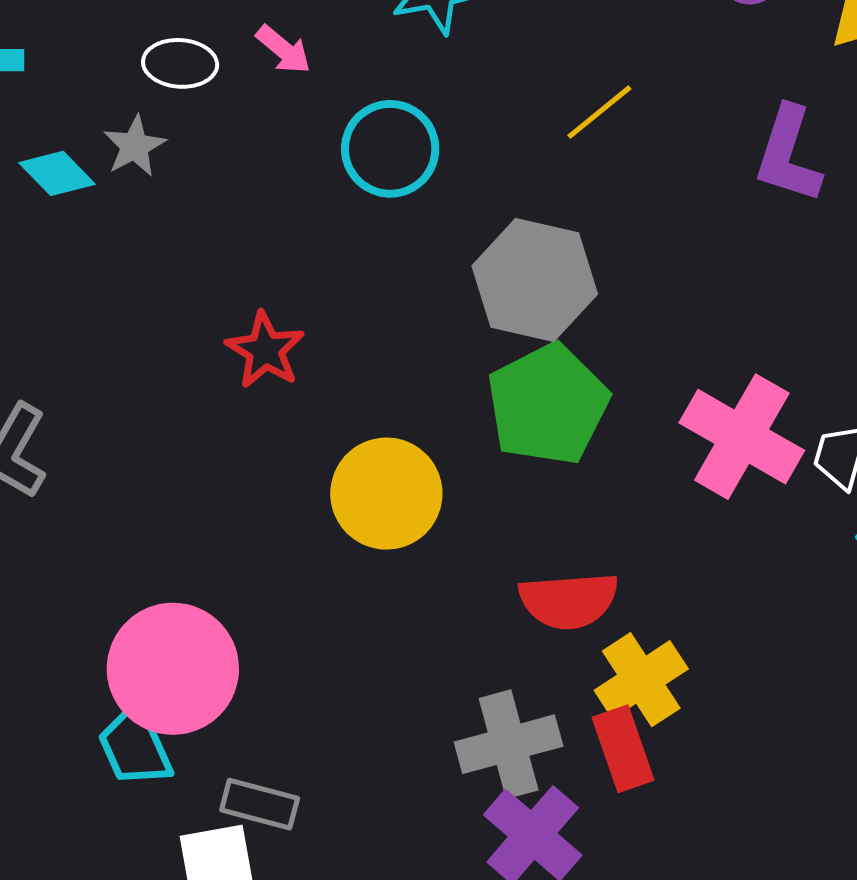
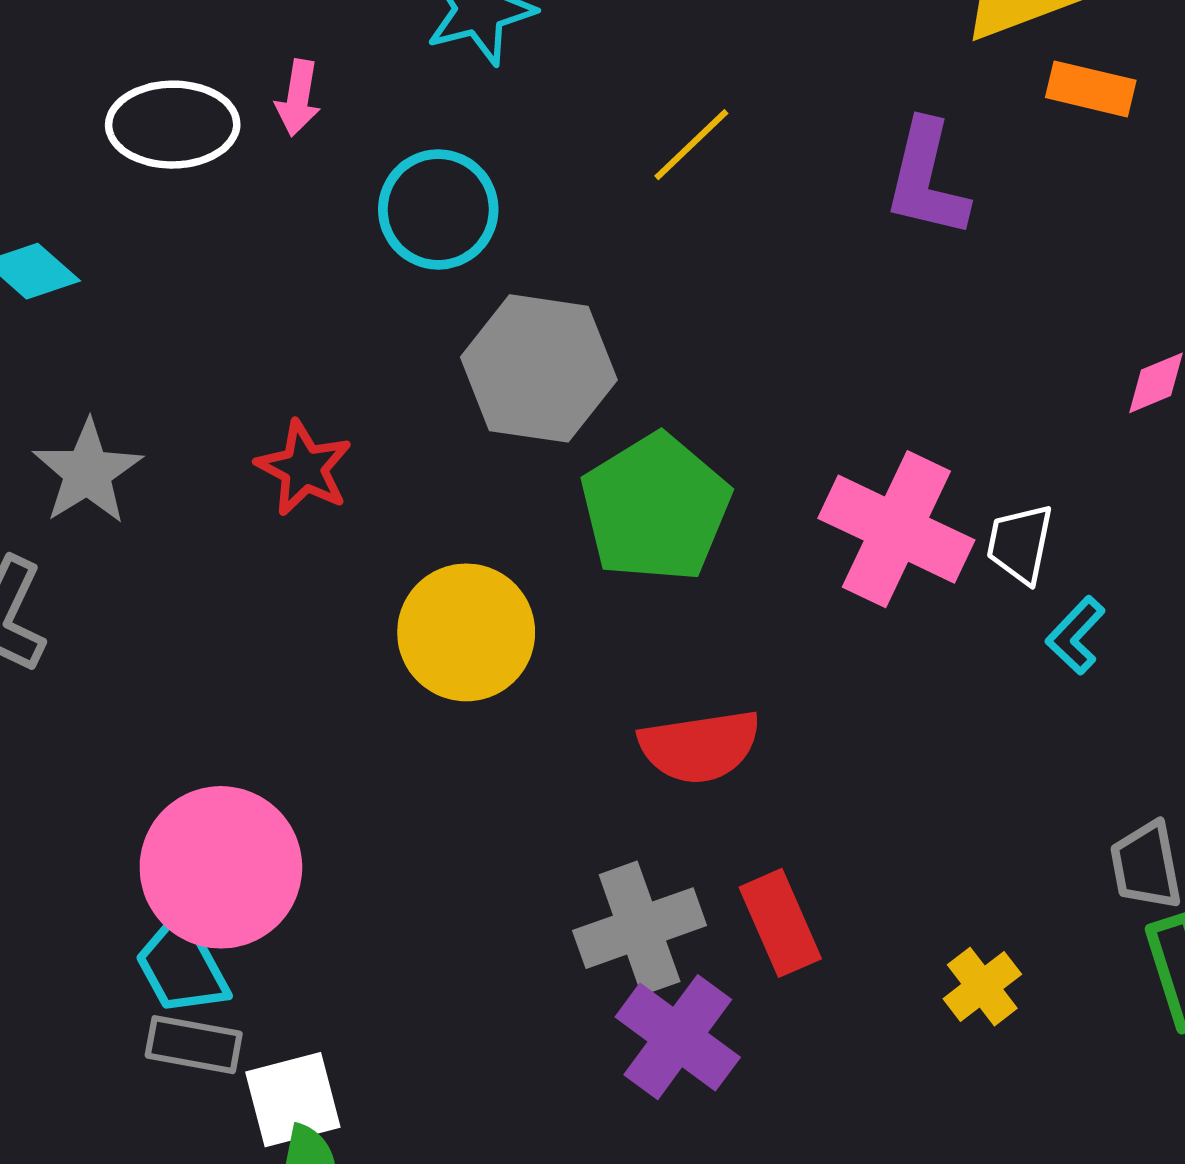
pink arrow: (283, 50) -> (298, 98), turned 64
white ellipse: (180, 63) -> (173, 125), size x1.4
gray star: (135, 146) -> (88, 472), moved, size x1.4
gray hexagon: (535, 280) -> (539, 368), moved
yellow cross: (641, 680) -> (982, 987), moved, size x0.7
gray rectangle: (260, 804) -> (194, 1045), moved

